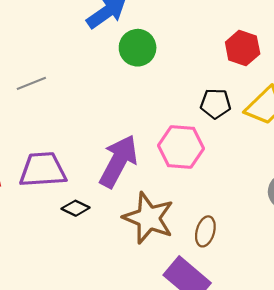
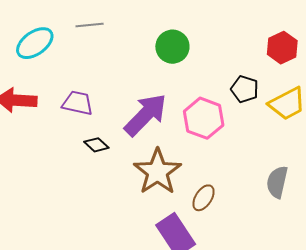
green circle: (138, 48) -> (172, 47), moved
purple trapezoid: (43, 170) -> (78, 103), size x0.7

